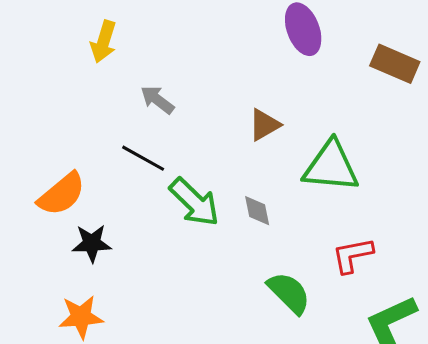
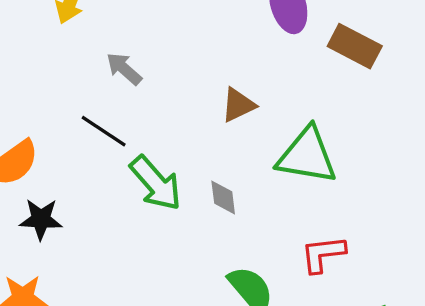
brown rectangle: (395, 64) -> (355, 46), moved

